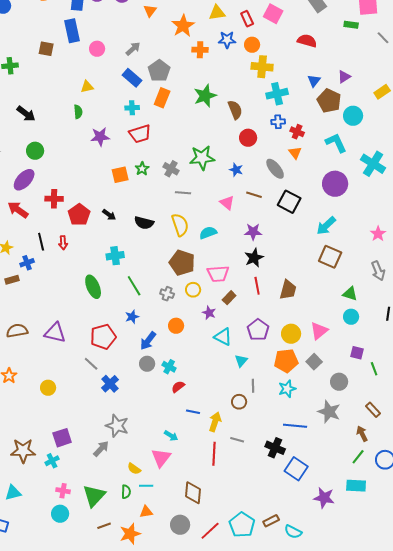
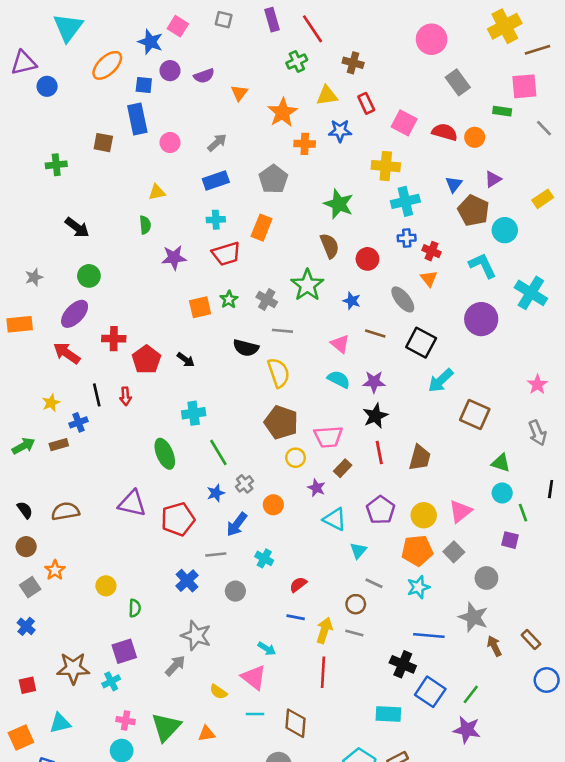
pink square: (273, 14) -> (404, 123), moved
orange circle: (252, 45) -> (475, 137), moved
gray pentagon: (159, 71) -> (273, 179), moved
blue rectangle: (132, 78) -> (216, 180), turned -60
green star: (205, 96) -> (339, 204), moved, turned -30
orange rectangle: (162, 98) -> (262, 228), moved
brown semicircle: (235, 110) -> (330, 246), moved
green star: (202, 158) -> (307, 285), turned -30
black semicircle: (144, 223) -> (246, 348), moved
cyan arrow: (326, 226) -> (441, 381), moved
cyan semicircle: (208, 233) -> (339, 379), moved, turned 48
gray cross: (167, 294) -> (245, 484), moved, turned 32
purple triangle: (55, 333) -> (132, 503), moved
gray line: (91, 364) -> (216, 554), moved, turned -49
gray circle: (147, 364) -> (235, 591), moved
green line: (374, 369) -> (523, 513), moved
gray line: (253, 386) -> (374, 583), turned -64
red semicircle: (178, 387) -> (298, 585), moved
brown rectangle: (373, 410) -> (531, 639), moved
brown arrow: (362, 434) -> (494, 646), moved
gray line: (237, 440) -> (354, 633), moved
green line: (358, 457) -> (471, 694), moved
pink triangle: (161, 458) -> (254, 677), turned -30
cyan line: (146, 486) -> (255, 714), moved
cyan rectangle: (356, 486) -> (388, 714), moved
green semicircle: (126, 492) -> (135, 608), moved
orange triangle: (146, 512) -> (207, 734), moved

